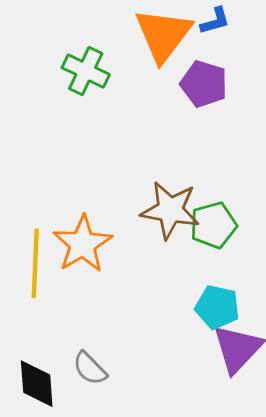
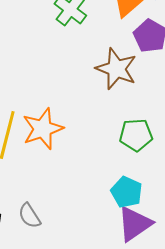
brown star: (170, 210) -> (116, 69), moved

